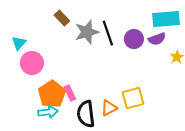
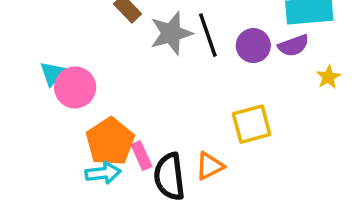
cyan triangle: (19, 43) -> (52, 73), moved
pink rectangle: (70, 93) -> (141, 156), moved
yellow square: (133, 98) -> (252, 124), moved

